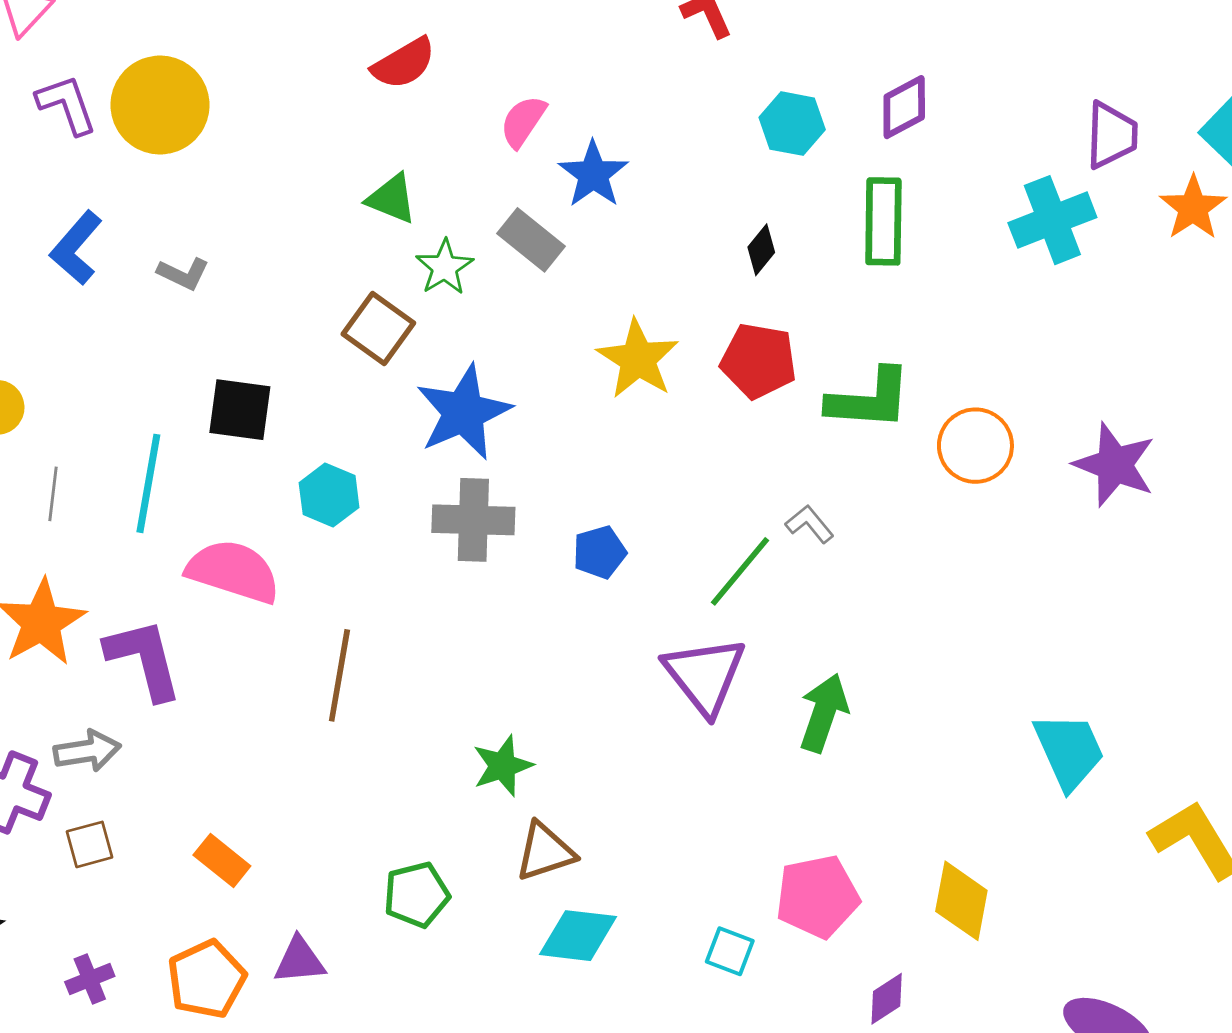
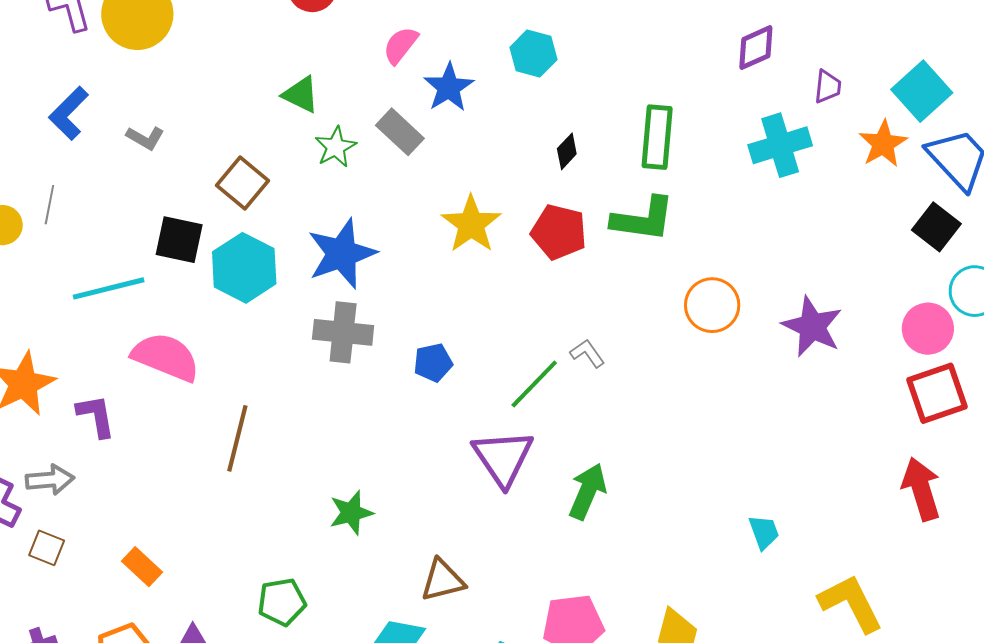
purple diamond: (904, 107) -> (756, 48), moved
cyan hexagon: (792, 124) -> (533, 53), moved
purple trapezoid: (1111, 135) -> (828, 87), size x0.7
brown square: (378, 329) -> (243, 183), moved
green L-shape: (869, 399) -> (643, 219), moved
cyan line: (148, 483) -> (109, 288), turned 62
gray line: (53, 494) -> (49, 205), moved
cyan hexagon: (329, 495) -> (244, 268), moved, size x1.5
purple L-shape: (144, 659) -> (96, 416), size x0.7
cyan trapezoid: (1069, 751) -> (764, 532), size x0.6
brown square: (90, 844) -> (47, 548), turned 33
brown triangle: (545, 852) -> (443, 580), moved

